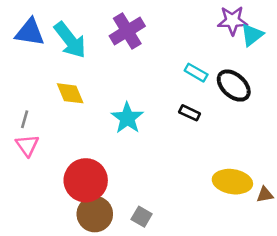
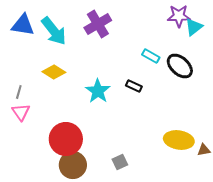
yellow diamond: (70, 93) -> (54, 72), turned -35
black rectangle: (190, 113) -> (134, 86), moved
gray square: (142, 217) -> (120, 162), moved, turned 35

